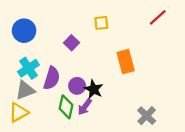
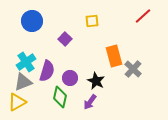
blue circle: (24, 31) -> (32, 21), moved
black star: (94, 89) -> (96, 81), moved
purple arrow: (85, 107) -> (90, 102), moved
gray cross: (147, 116) -> (133, 69), moved

